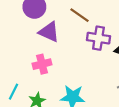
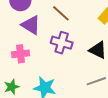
purple cross: (98, 38) -> (62, 43), moved

